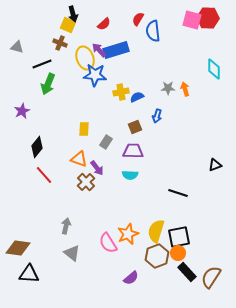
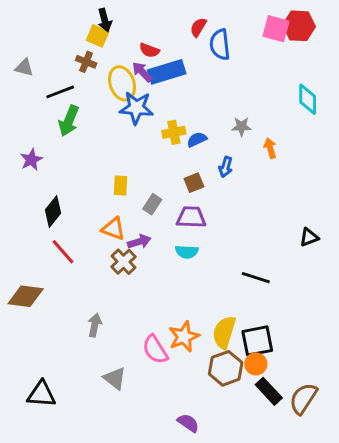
red semicircle: (104, 24) -> (149, 50), moved, turned 64
orange arrow: (185, 89) -> (270, 148), moved
purple arrow: (97, 168) -> (139, 242), turned -70
brown diamond: (18, 248) -> (26, 296), moved
gray triangle: (72, 253) -> (115, 378), moved
purple semicircle: (131, 278) -> (188, 423), moved, turned -105

